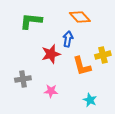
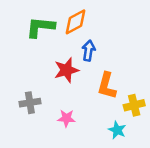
orange diamond: (80, 17) -> (76, 22), moved, turned -75
yellow cross: (103, 55) -> (134, 105), moved
orange L-shape: (82, 66) -> (107, 86), turned 30

